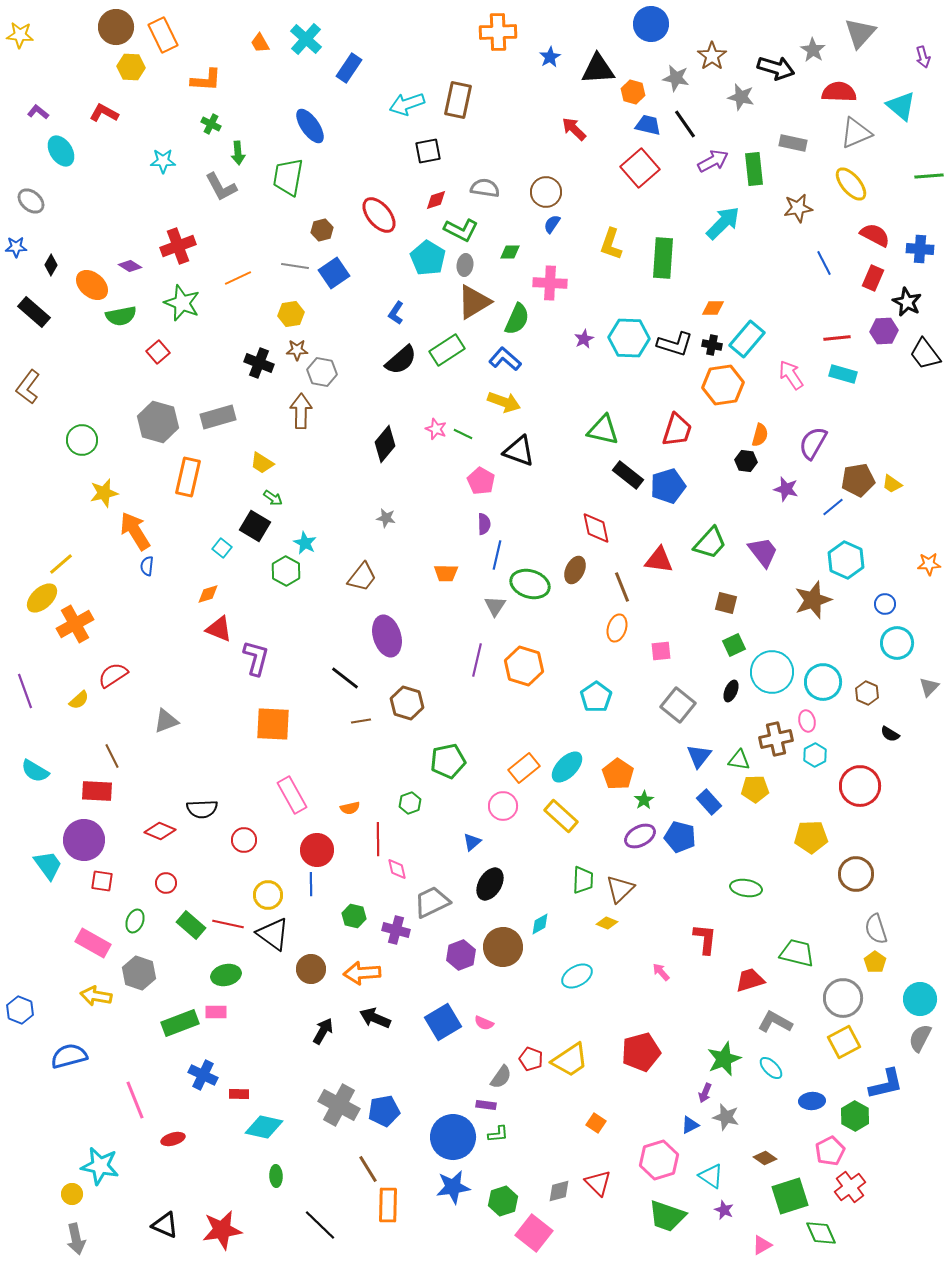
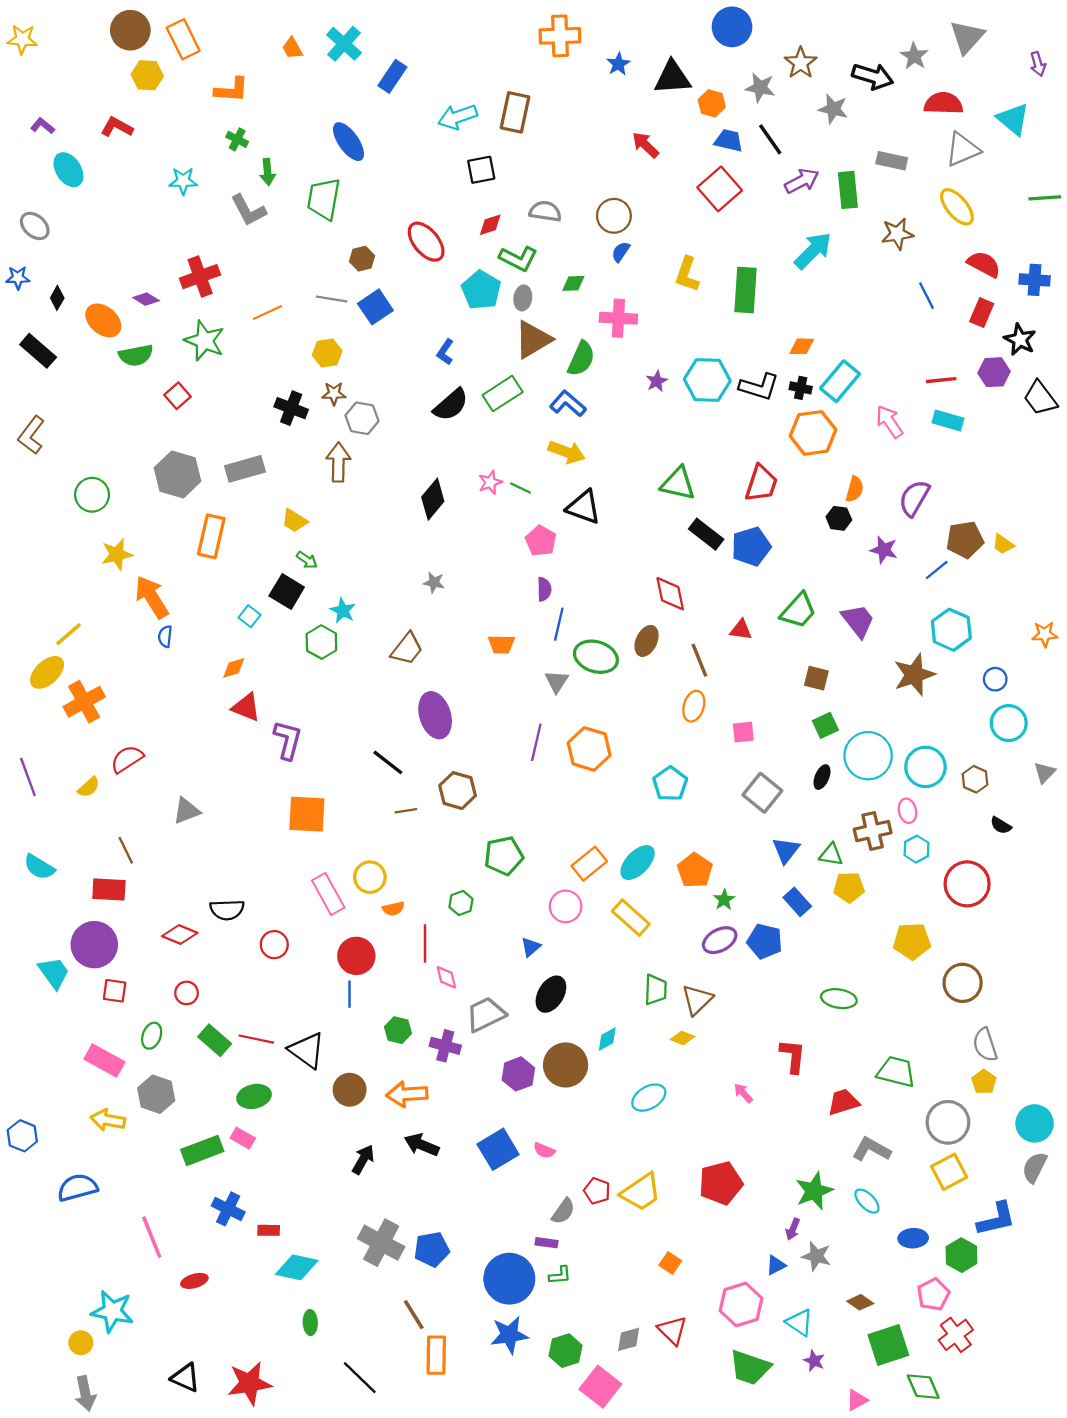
pink star: (436, 429) -> (490, 482), turned 30
red triangle: (659, 560) -> (741, 630), size x0.7
yellow circle: (268, 895) -> (370, 877), moved
pink rectangle: (216, 1012) -> (243, 1138), turned 30

